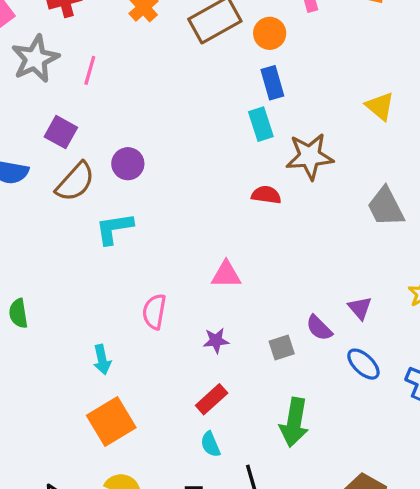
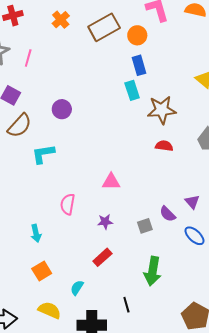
purple circle: (128, 164) -> (62, 109), moved
red semicircle: (266, 195) -> (164, 146), moved
orange square: (111, 422) -> (42, 271), size x0.7
cyan semicircle: (210, 444) -> (77, 288), moved, turned 56

